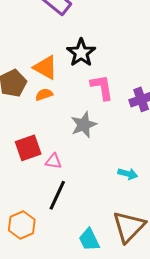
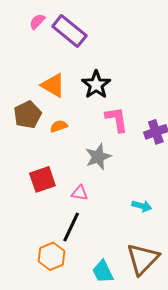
orange triangle: (45, 67) -> (53, 85), moved
pink triangle: (53, 161) -> (80, 193), moved
orange hexagon: (22, 225) -> (52, 256), moved

